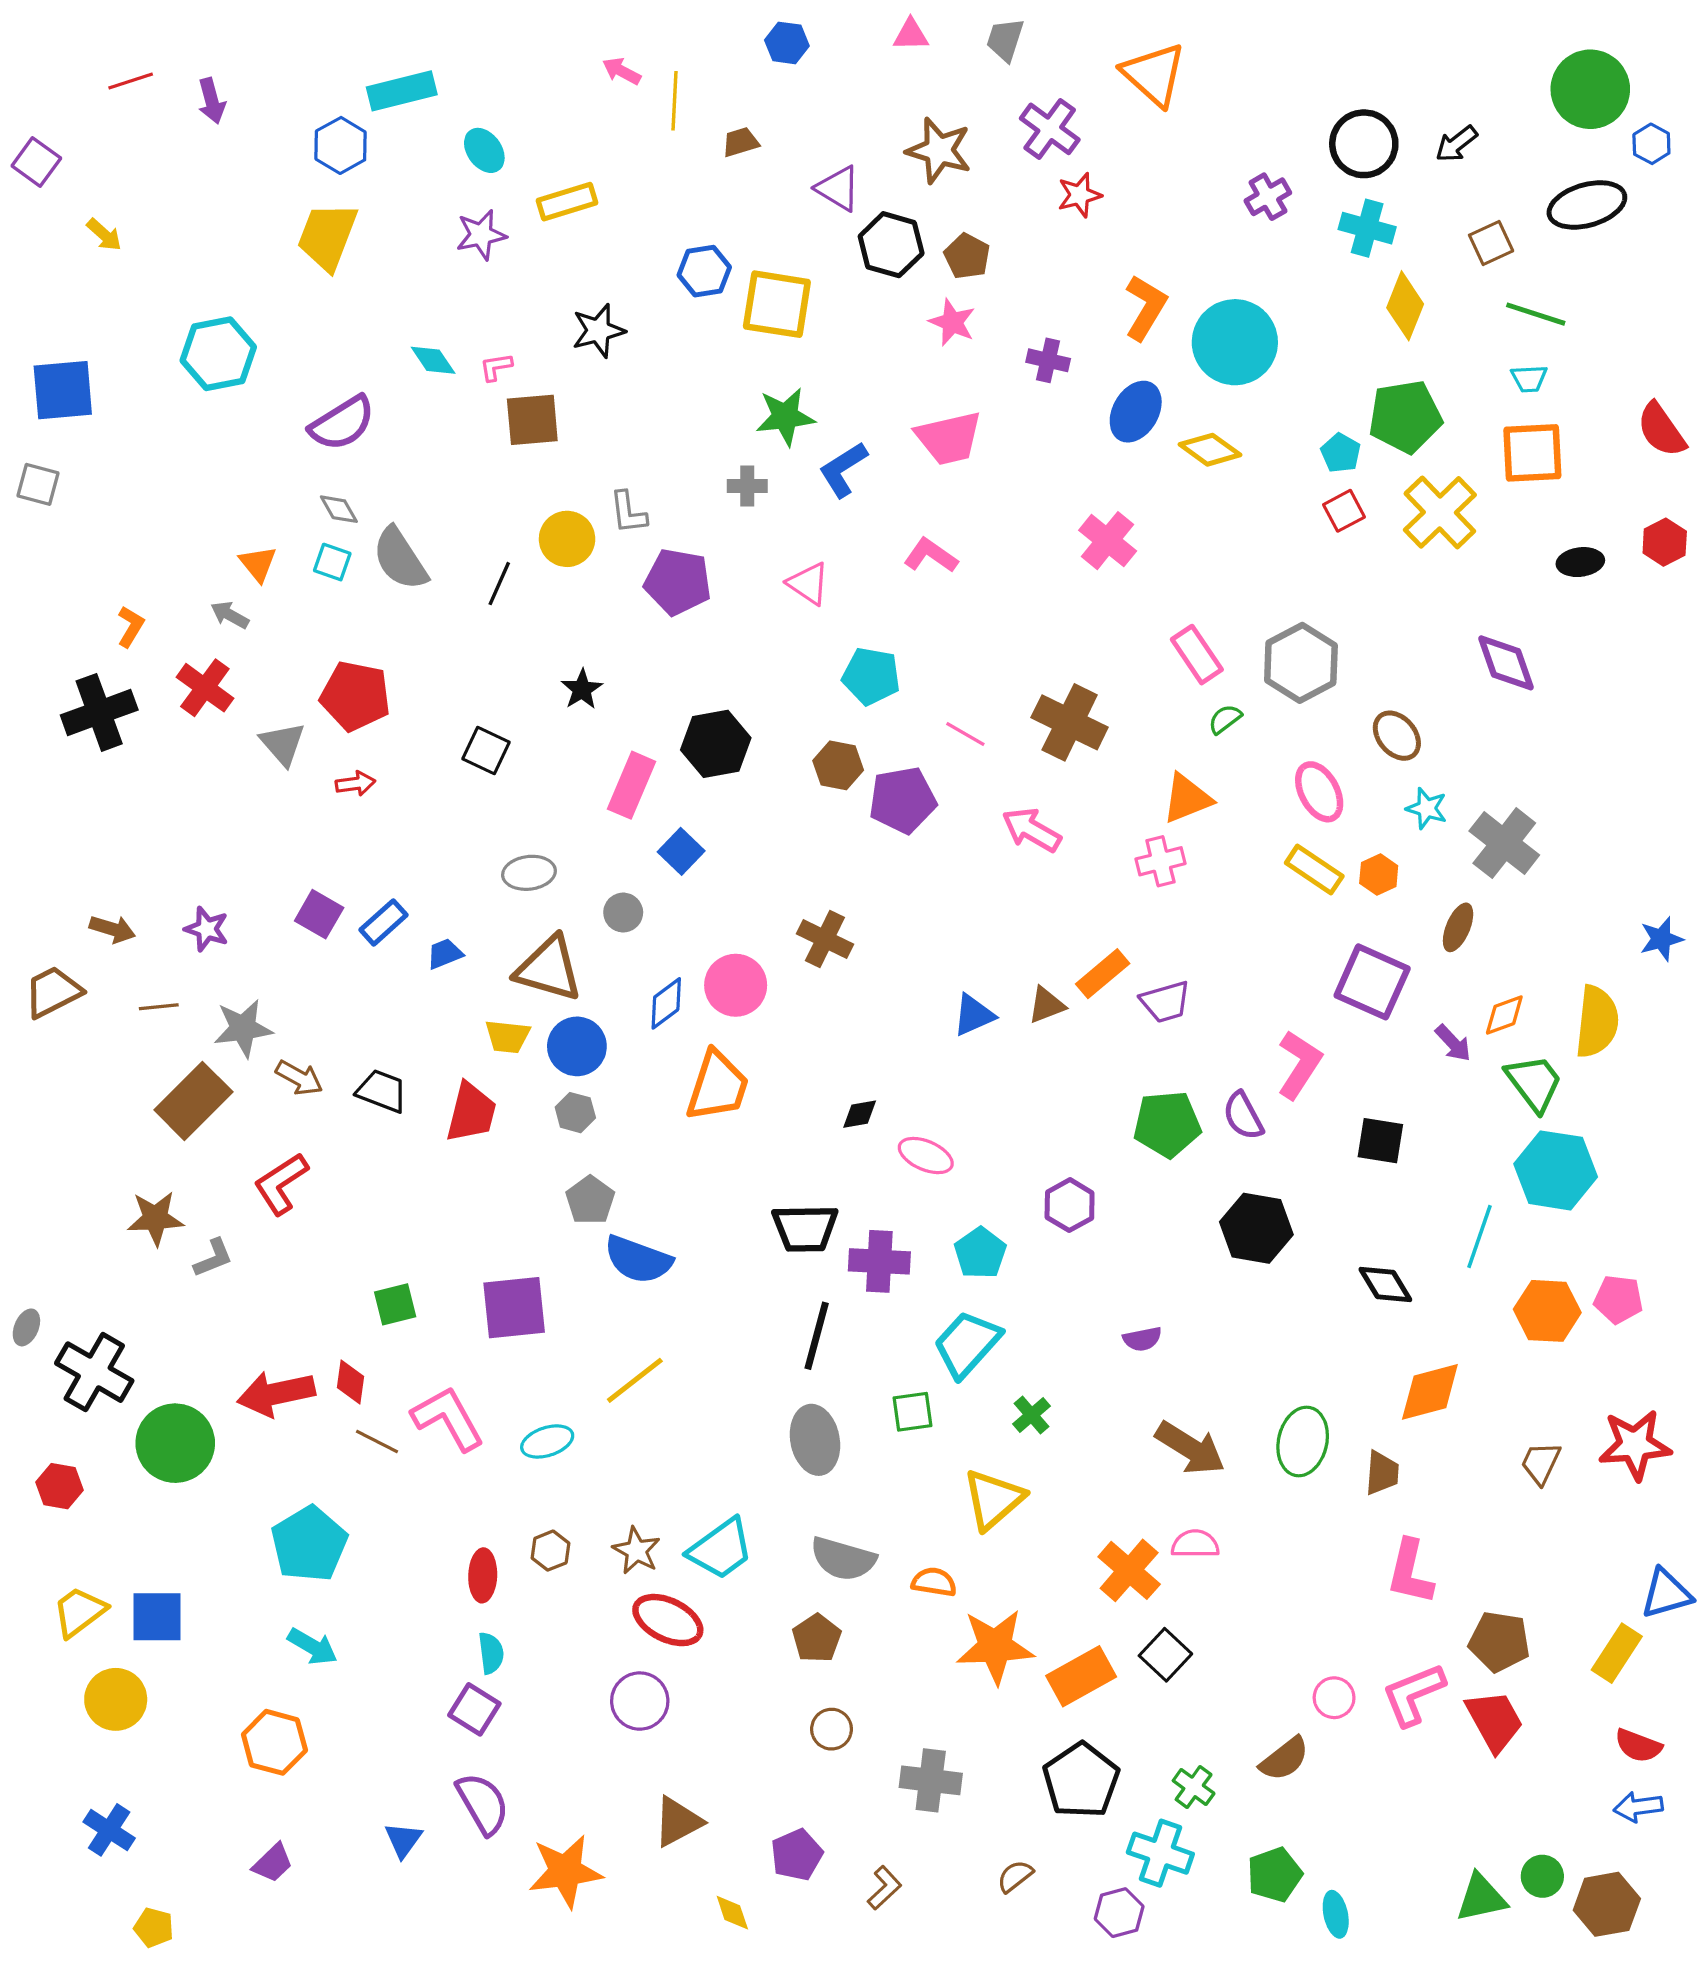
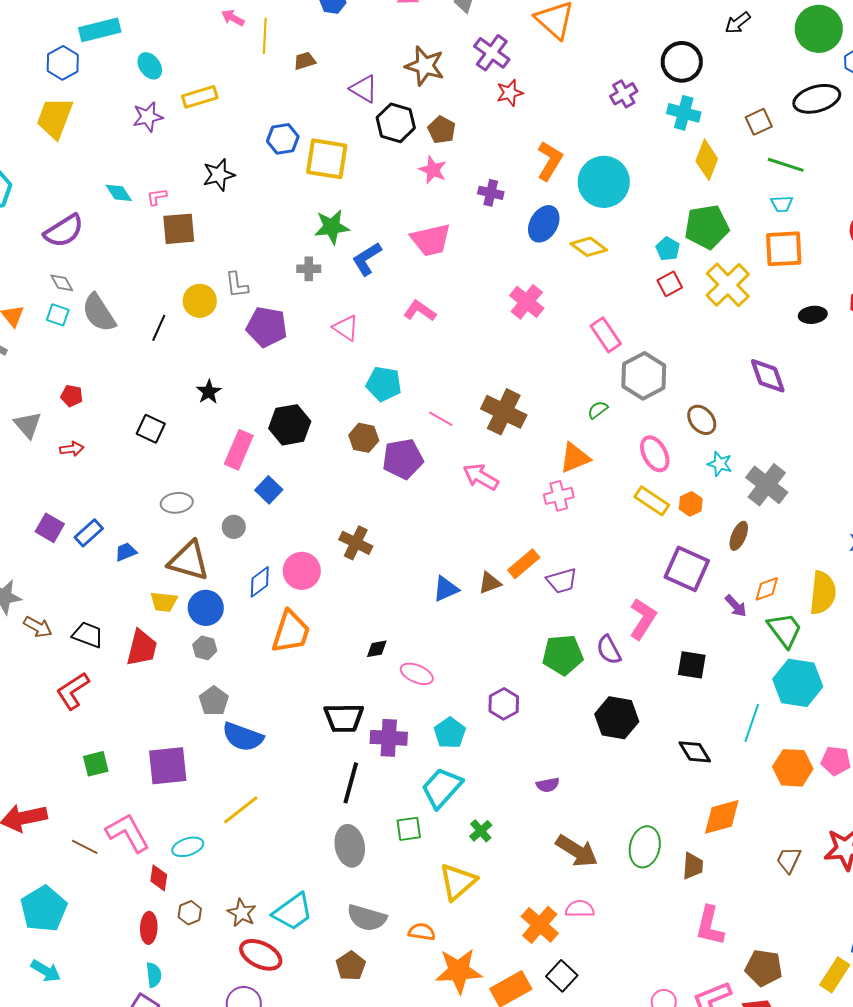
black arrow: (1456, 144) -> (738, 23), moved
pink rectangle: (1197, 655) -> (606, 335), moved
red pentagon: (355, 696) -> (72, 396), size x0.5
red L-shape: (281, 1184) -> (73, 691), moved
red diamond: (350, 1382) -> (159, 878), moved

